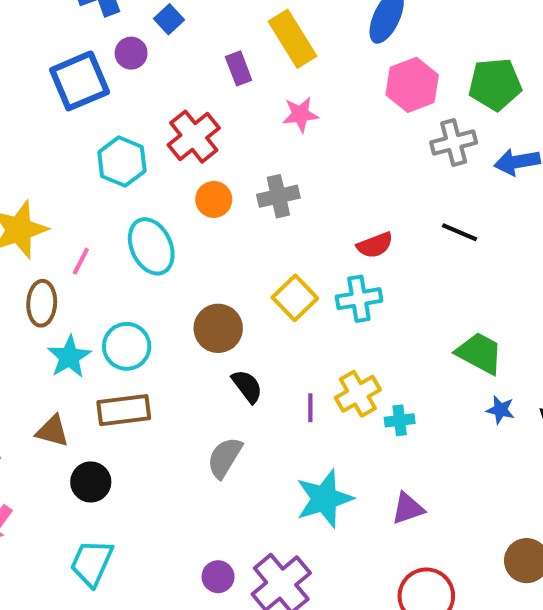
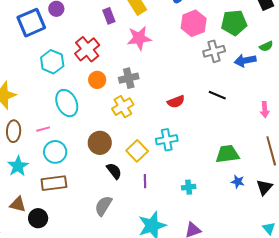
pink star: (300, 114) -> (139, 38), size x1.4
pink line: (81, 261) -> (43, 129), moved, turned 48
yellow square: (295, 298) -> (137, 151), moved
cyan cross: (359, 299) -> (167, 140), moved
green trapezoid: (480, 353) -> (227, 154), turned -35
cyan star: (69, 357) -> (18, 166), moved
yellow cross: (358, 394) -> (123, 107), moved
brown triangle: (52, 431) -> (18, 204), moved

